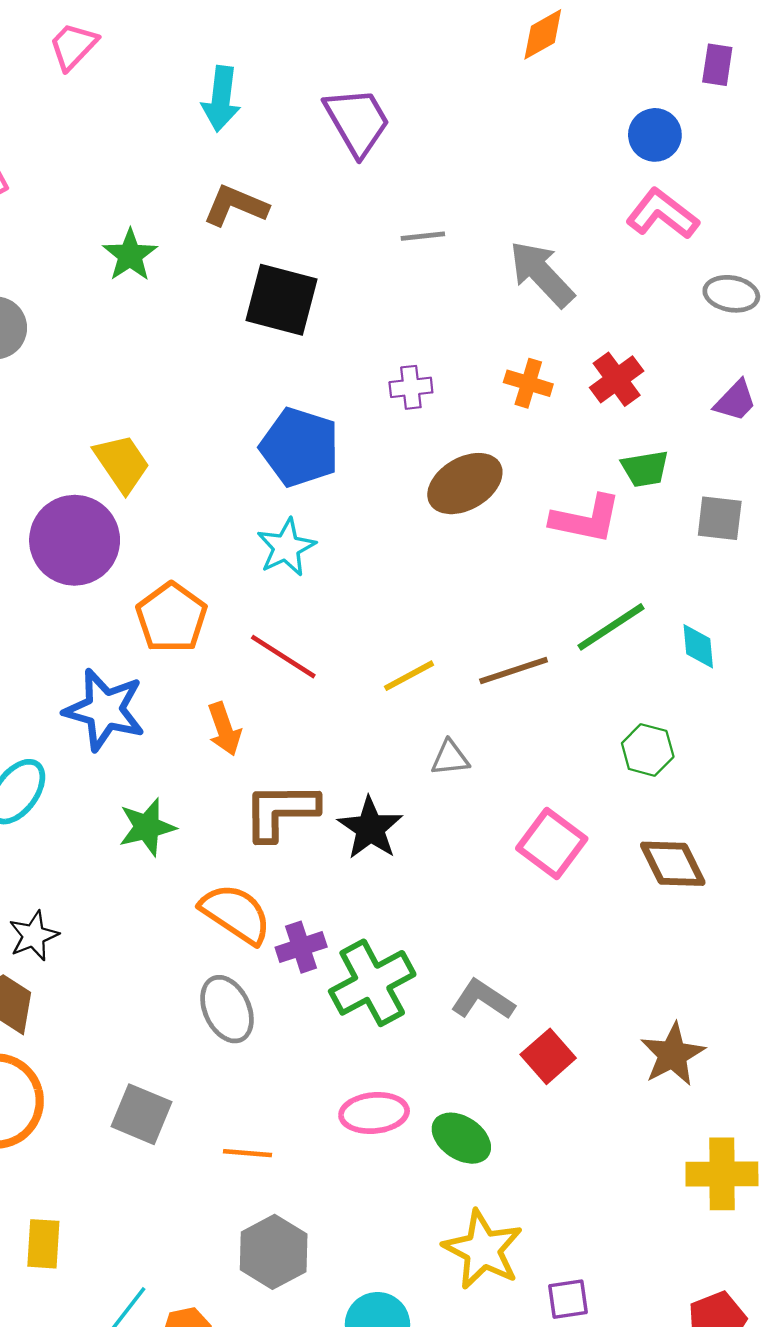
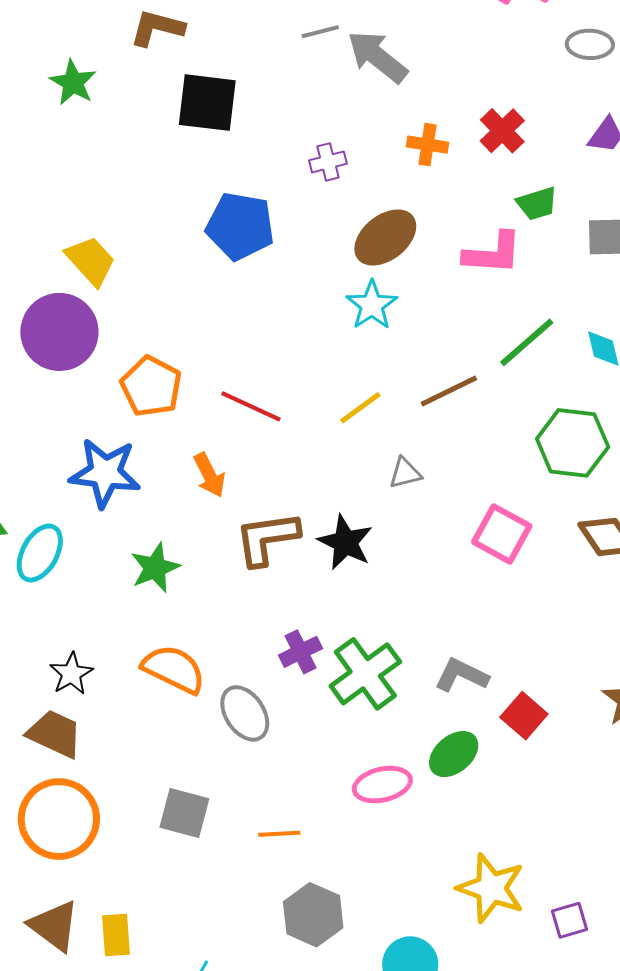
gray arrow: (542, 274) -> (377, 57), moved
cyan star: (286, 547) -> (372, 305), moved
green hexagon: (648, 750) -> (573, 443), size x1.6
orange semicircle: (236, 914) -> (174, 669), moved
green ellipse: (461, 1138) -> (454, 754), moved, turned -66

